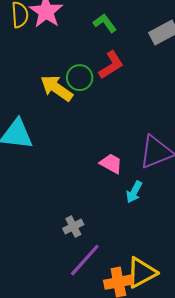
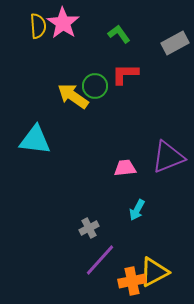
red L-shape: (111, 65) -> (125, 74), turned -148
pink trapezoid: (111, 164) -> (125, 168), turned -35
cyan arrow: (134, 192) -> (137, 210), moved

